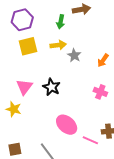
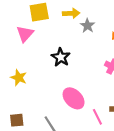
pink triangle: (24, 87) -> (25, 34), moved
pink line: (90, 140) -> (97, 117), turned 35

